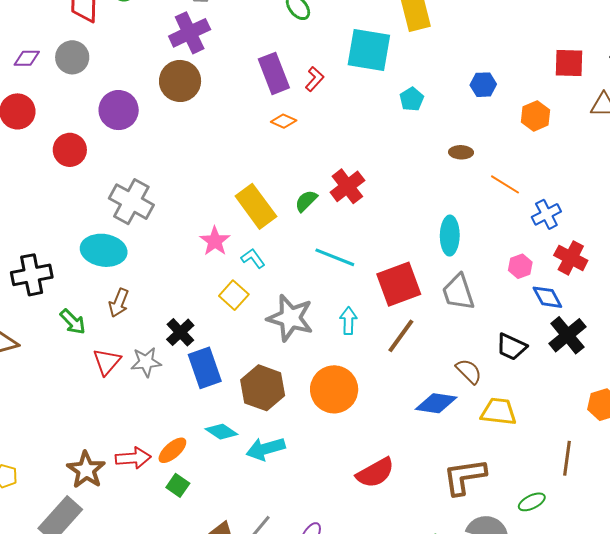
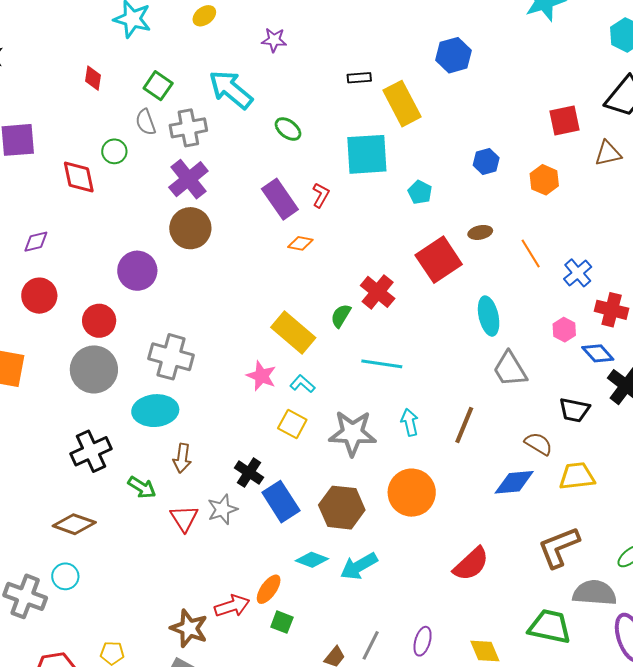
gray circle: (72, 57) -> (94, 369), moved, size x1.4
orange line: (505, 184) -> (531, 254), turned 40
red square: (399, 284) -> (439, 260), moved

